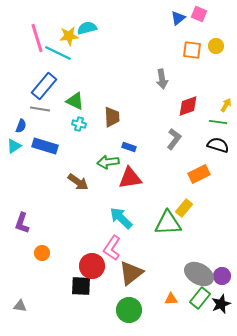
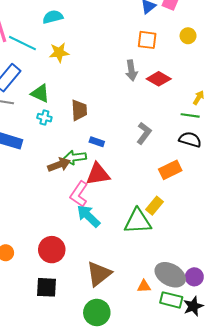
yellow star: (69, 36) -> (59, 53), moved
orange square: (192, 50) -> (147, 40), moved
red diamond: (188, 106) -> (159, 79), moved, turned 50
brown arrow: (78, 182) -> (59, 165), moved, turned -55
pink L-shape: (112, 248) -> (79, 194), moved
red circle: (92, 266) -> (52, 250), moved
green rectangle: (200, 298) -> (171, 300), turned 65
orange triangle: (171, 299) -> (144, 286), moved

